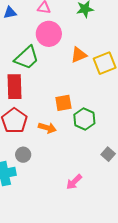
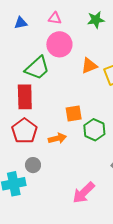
orange arrow: (47, 128) -> (57, 138), turned -30
pink arrow: (74, 182) -> (84, 193), size x1.4

